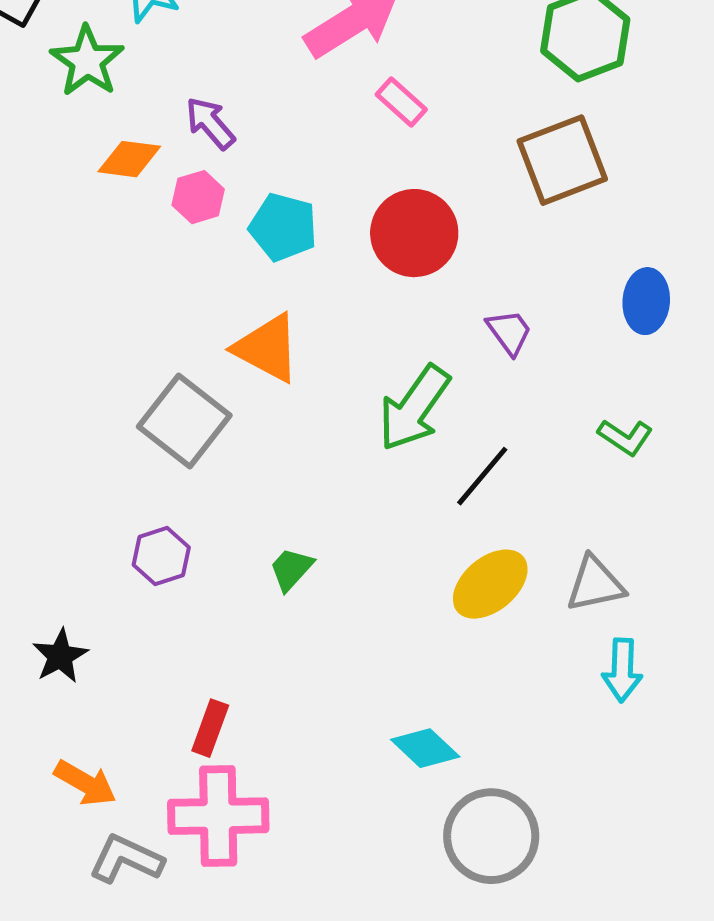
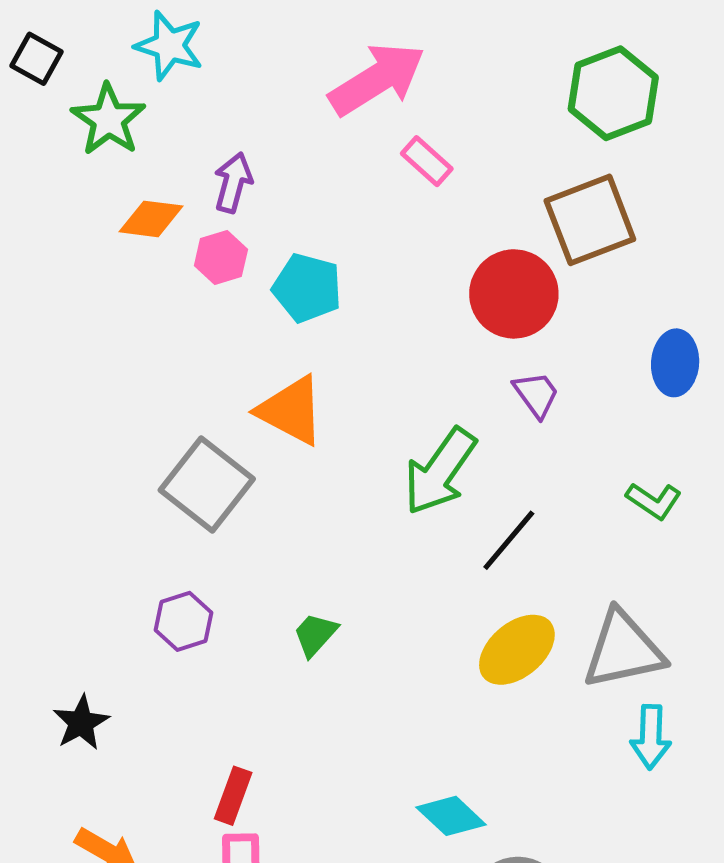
purple arrow: (210, 123) -> (233, 182), turned 56
red circle: (414, 233) -> (514, 294), moved
gray triangle: (595, 584) -> (623, 650), size x1.4

